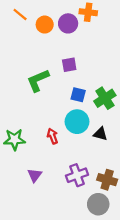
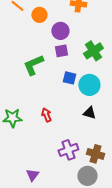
purple circle: (68, 23) -> (60, 31), moved
green cross: (105, 98) -> (93, 51), moved
cyan circle: (77, 122) -> (89, 85), moved
purple triangle: (35, 175) -> (32, 175), moved

